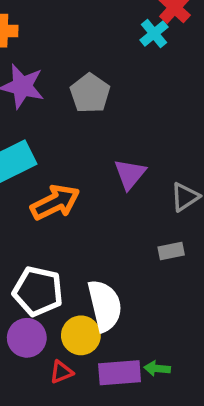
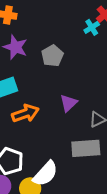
gray rectangle: (171, 251) -> (86, 148), size x2.0
white semicircle: (105, 305) -> (45, 174), turned 48

